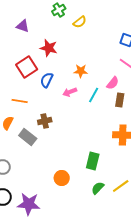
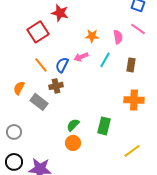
blue semicircle: (47, 80) -> (62, 65), moved
pink semicircle: (113, 83) -> (118, 37), moved, turned -48
orange line: (20, 101) -> (41, 65), moved, turned 42
green semicircle: (98, 188) -> (73, 125), moved

